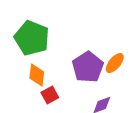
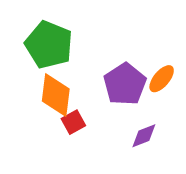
orange diamond: (37, 75) -> (56, 95), size x1.4

